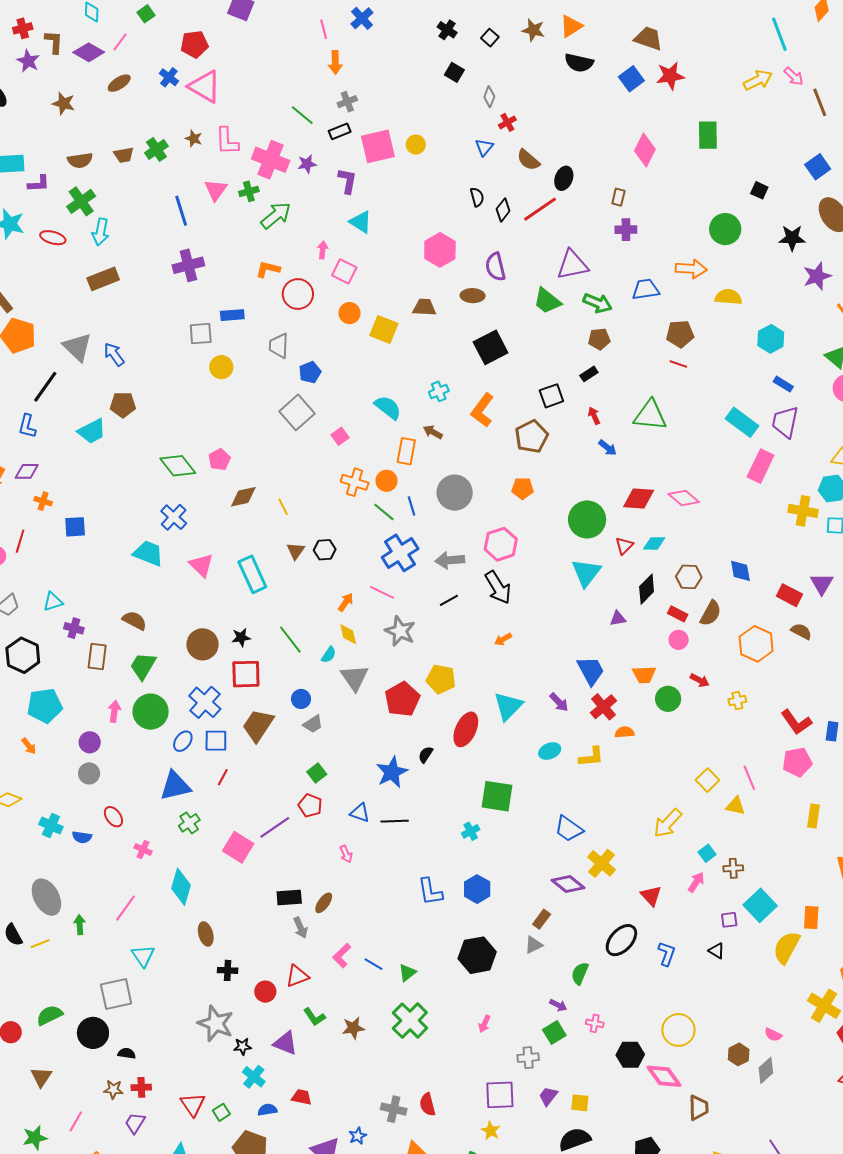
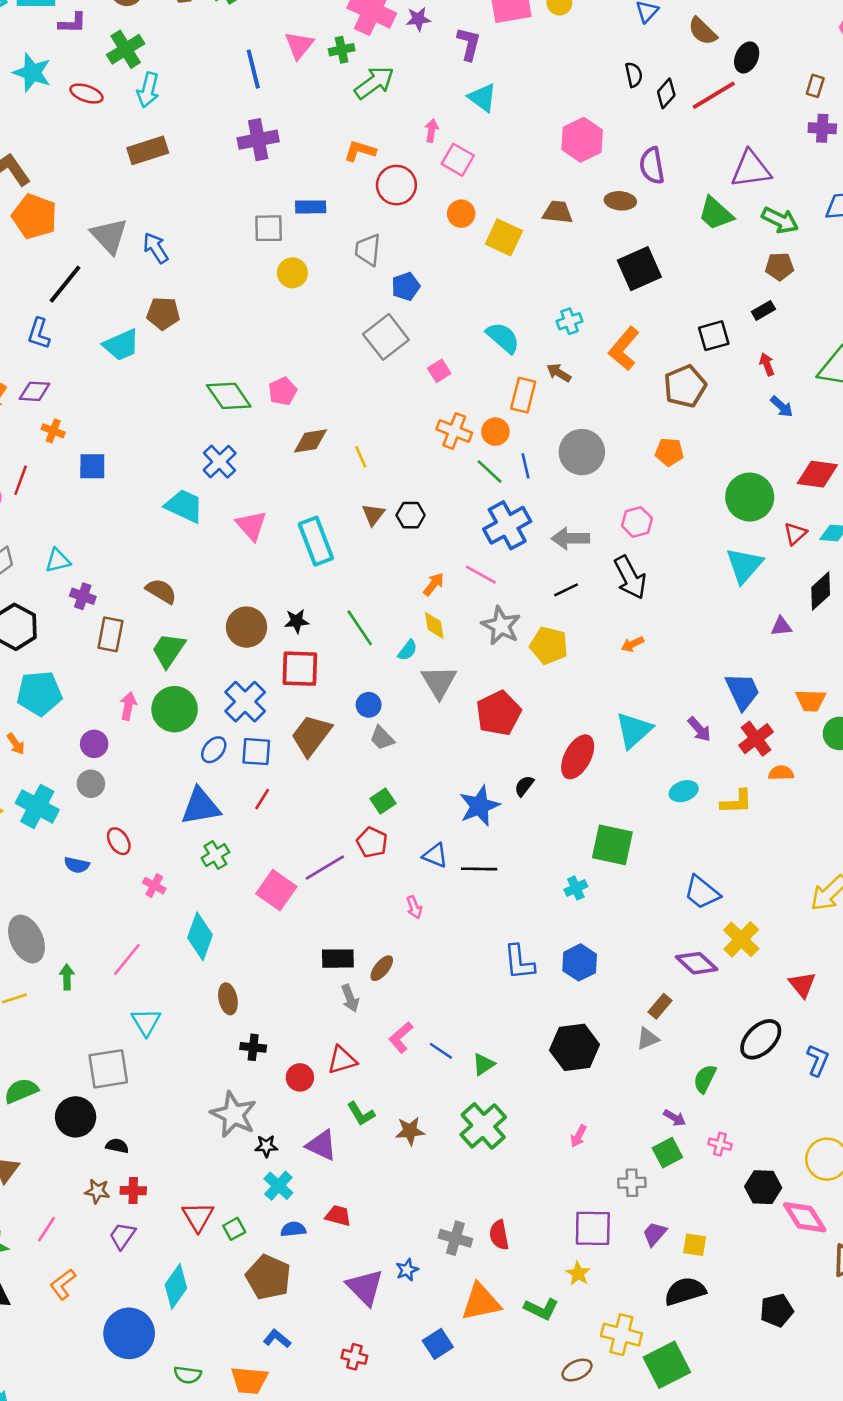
pink hexagon: (501, 544) -> (637, 522), size x0.7
yellow pentagon: (441, 679) -> (549, 645), moved
gray trapezoid: (313, 724) -> (382, 738), turned 75
cyan cross: (51, 826) -> (37, 806), moved, size x1.4

